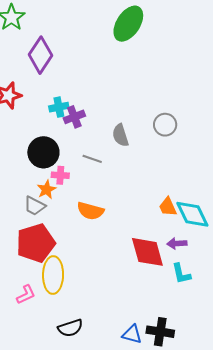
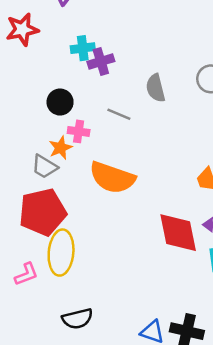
black circle: (43, 152) -> (60, 102), size x0.7
orange semicircle: (90, 211) -> (112, 178), size x1.4

